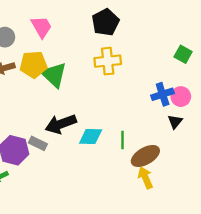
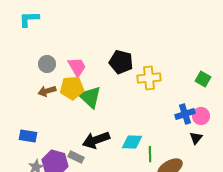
black pentagon: (105, 22) -> (121, 62), moved, turned -30
pink trapezoid: (41, 27) -> (77, 67), moved
yellow cross: (108, 61) -> (149, 78), moved
cyan diamond: (91, 137) -> (132, 142), moved

